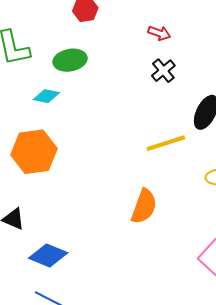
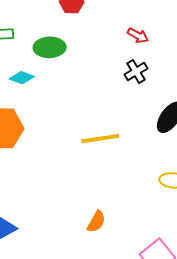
yellow line: (166, 143) -> (100, 139), moved
orange semicircle: (144, 206) -> (96, 222), moved, size x0.7

